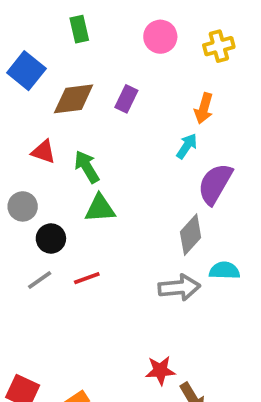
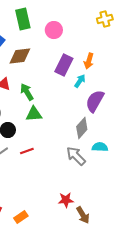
green rectangle: (79, 29) -> (23, 19), size x1.5
pink circle: (160, 37) -> (54, 30), moved
yellow cross: (219, 46) -> (105, 19), moved
purple rectangle: (126, 99) -> (64, 65), moved, size x1.5
gray arrow: (179, 288) -> (76, 156), turned -130

